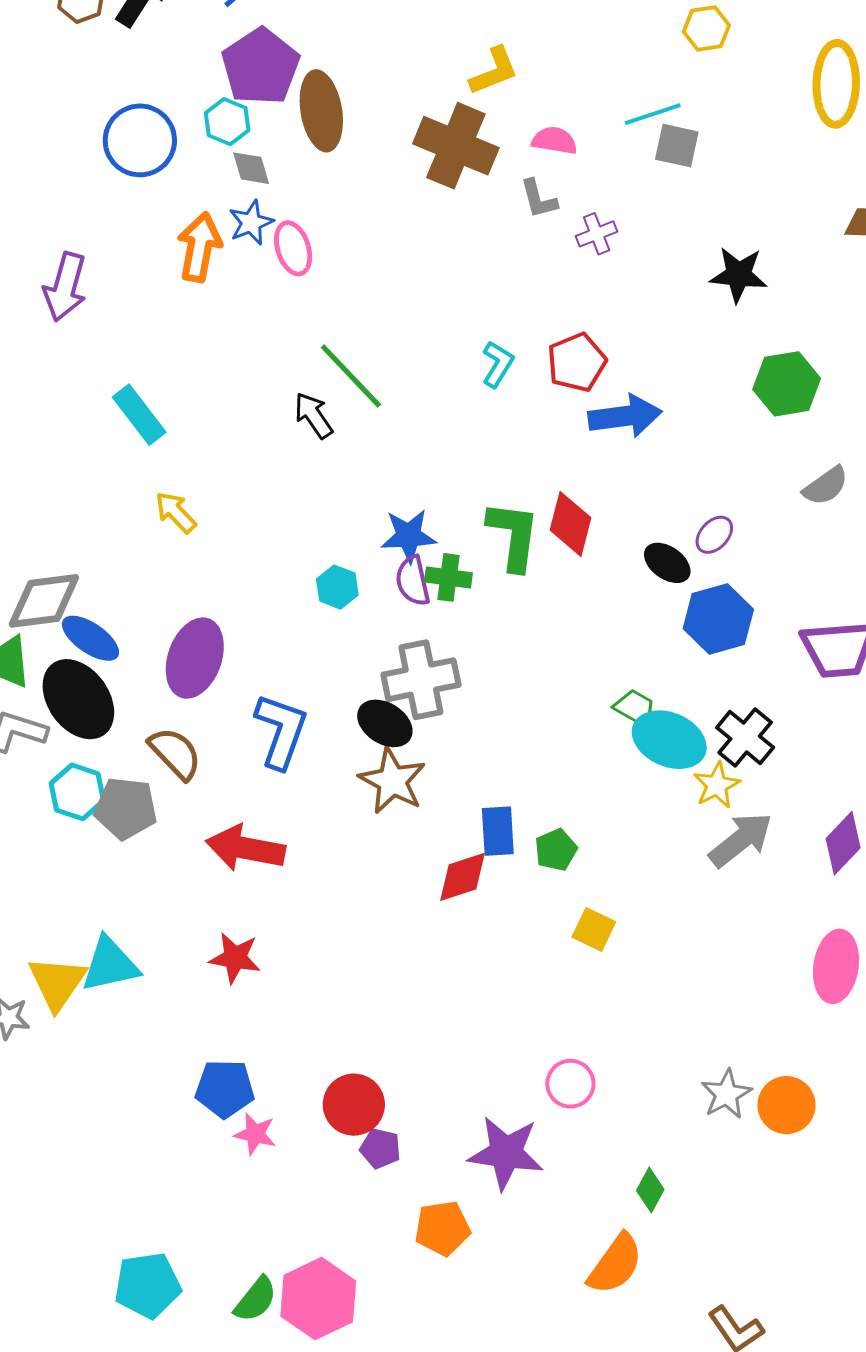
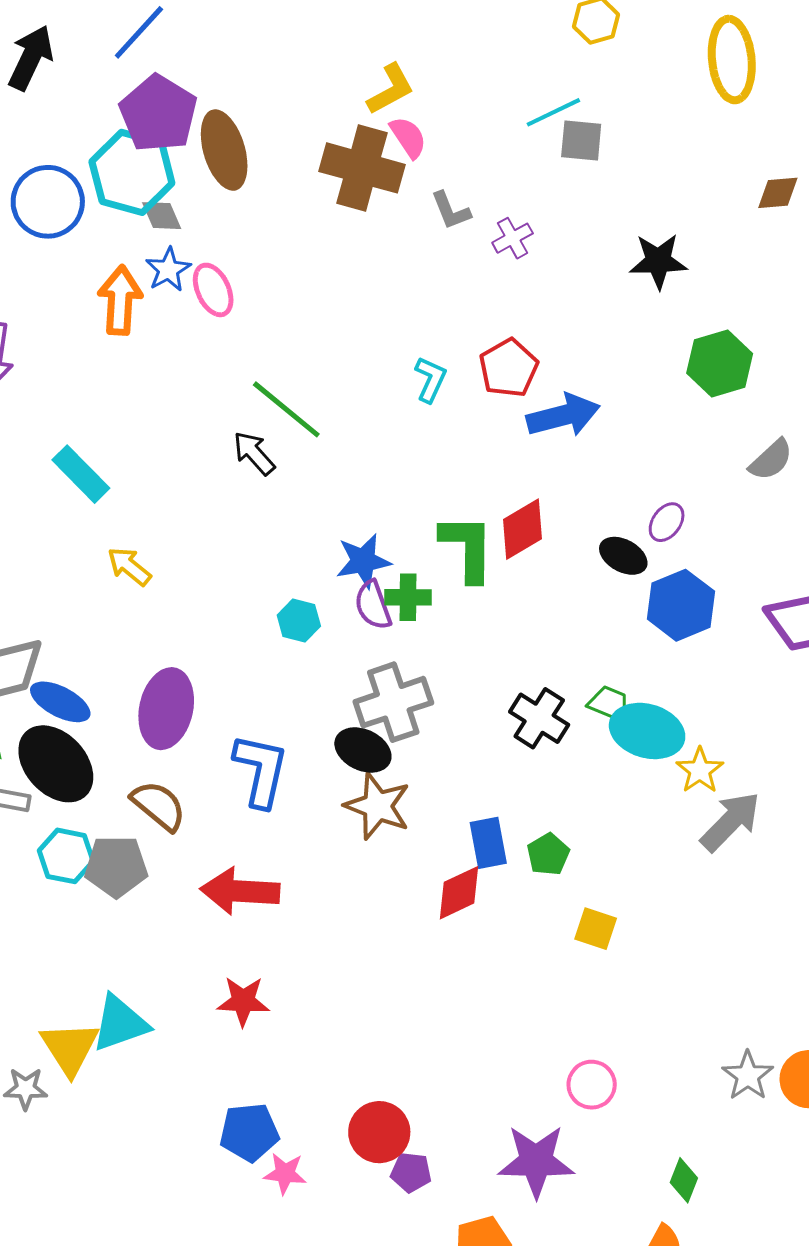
cyan hexagon: (227, 122) -> (132, 172), size x1.8
pink semicircle: (554, 141) -> (408, 137), moved, turned 54
red diamond: (570, 524) -> (522, 529), turned 52
black cross: (745, 738) -> (539, 718), moved

